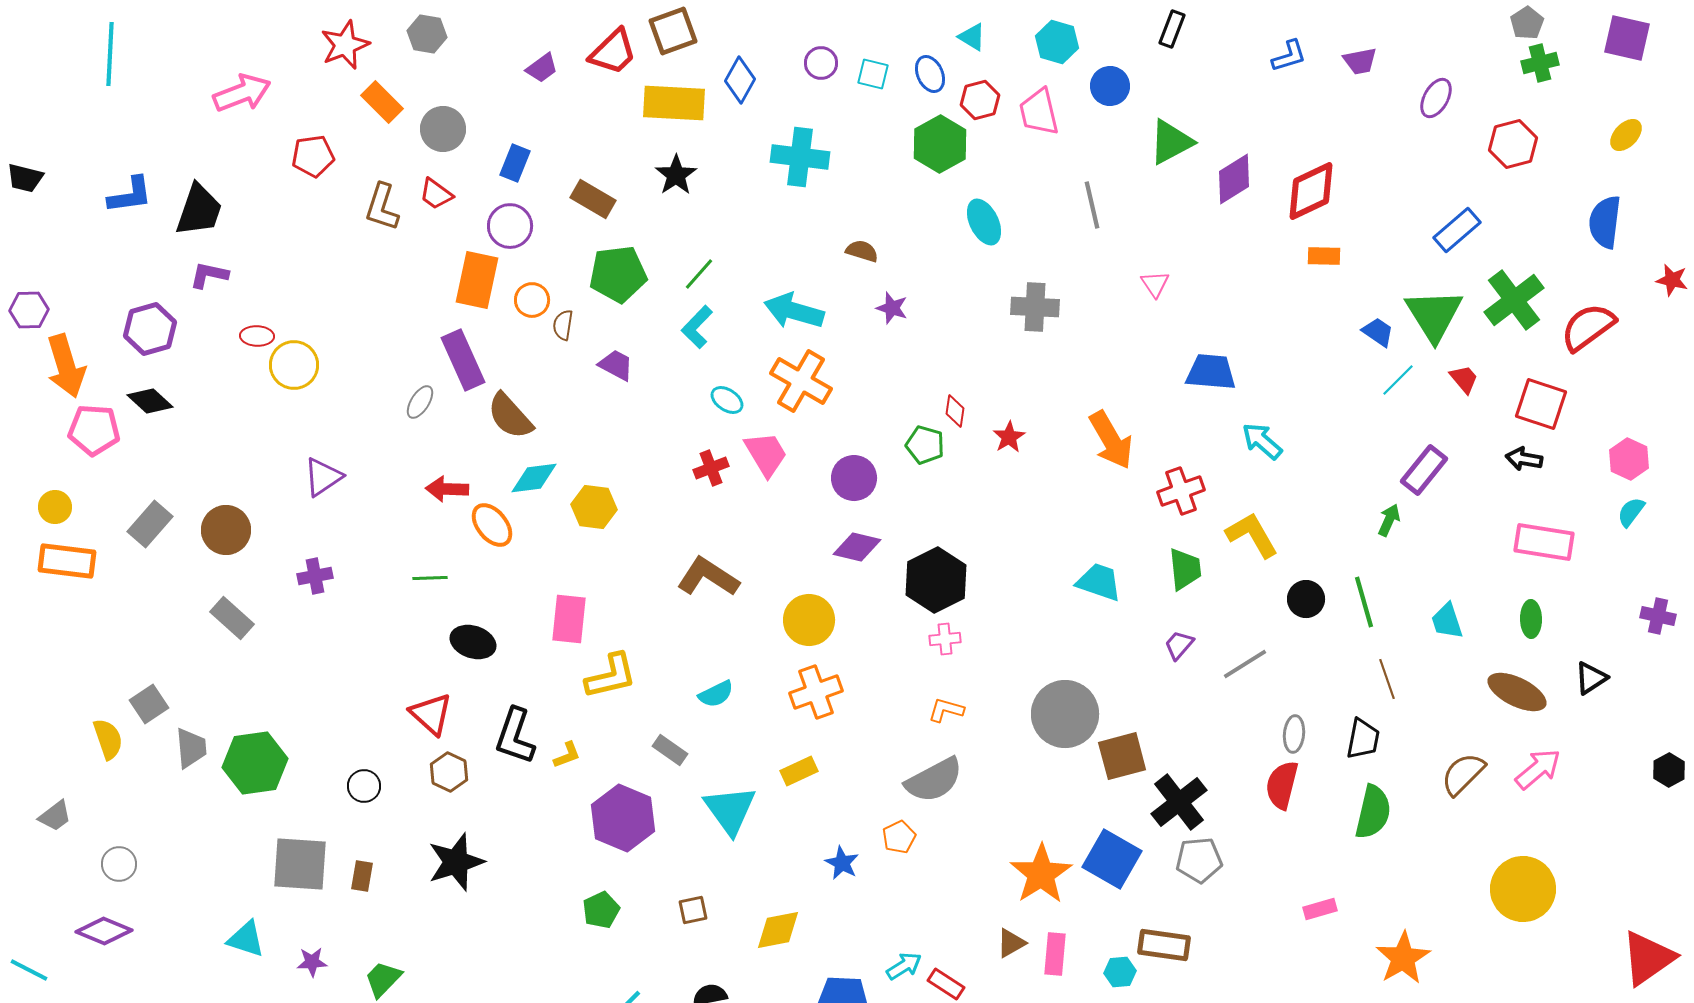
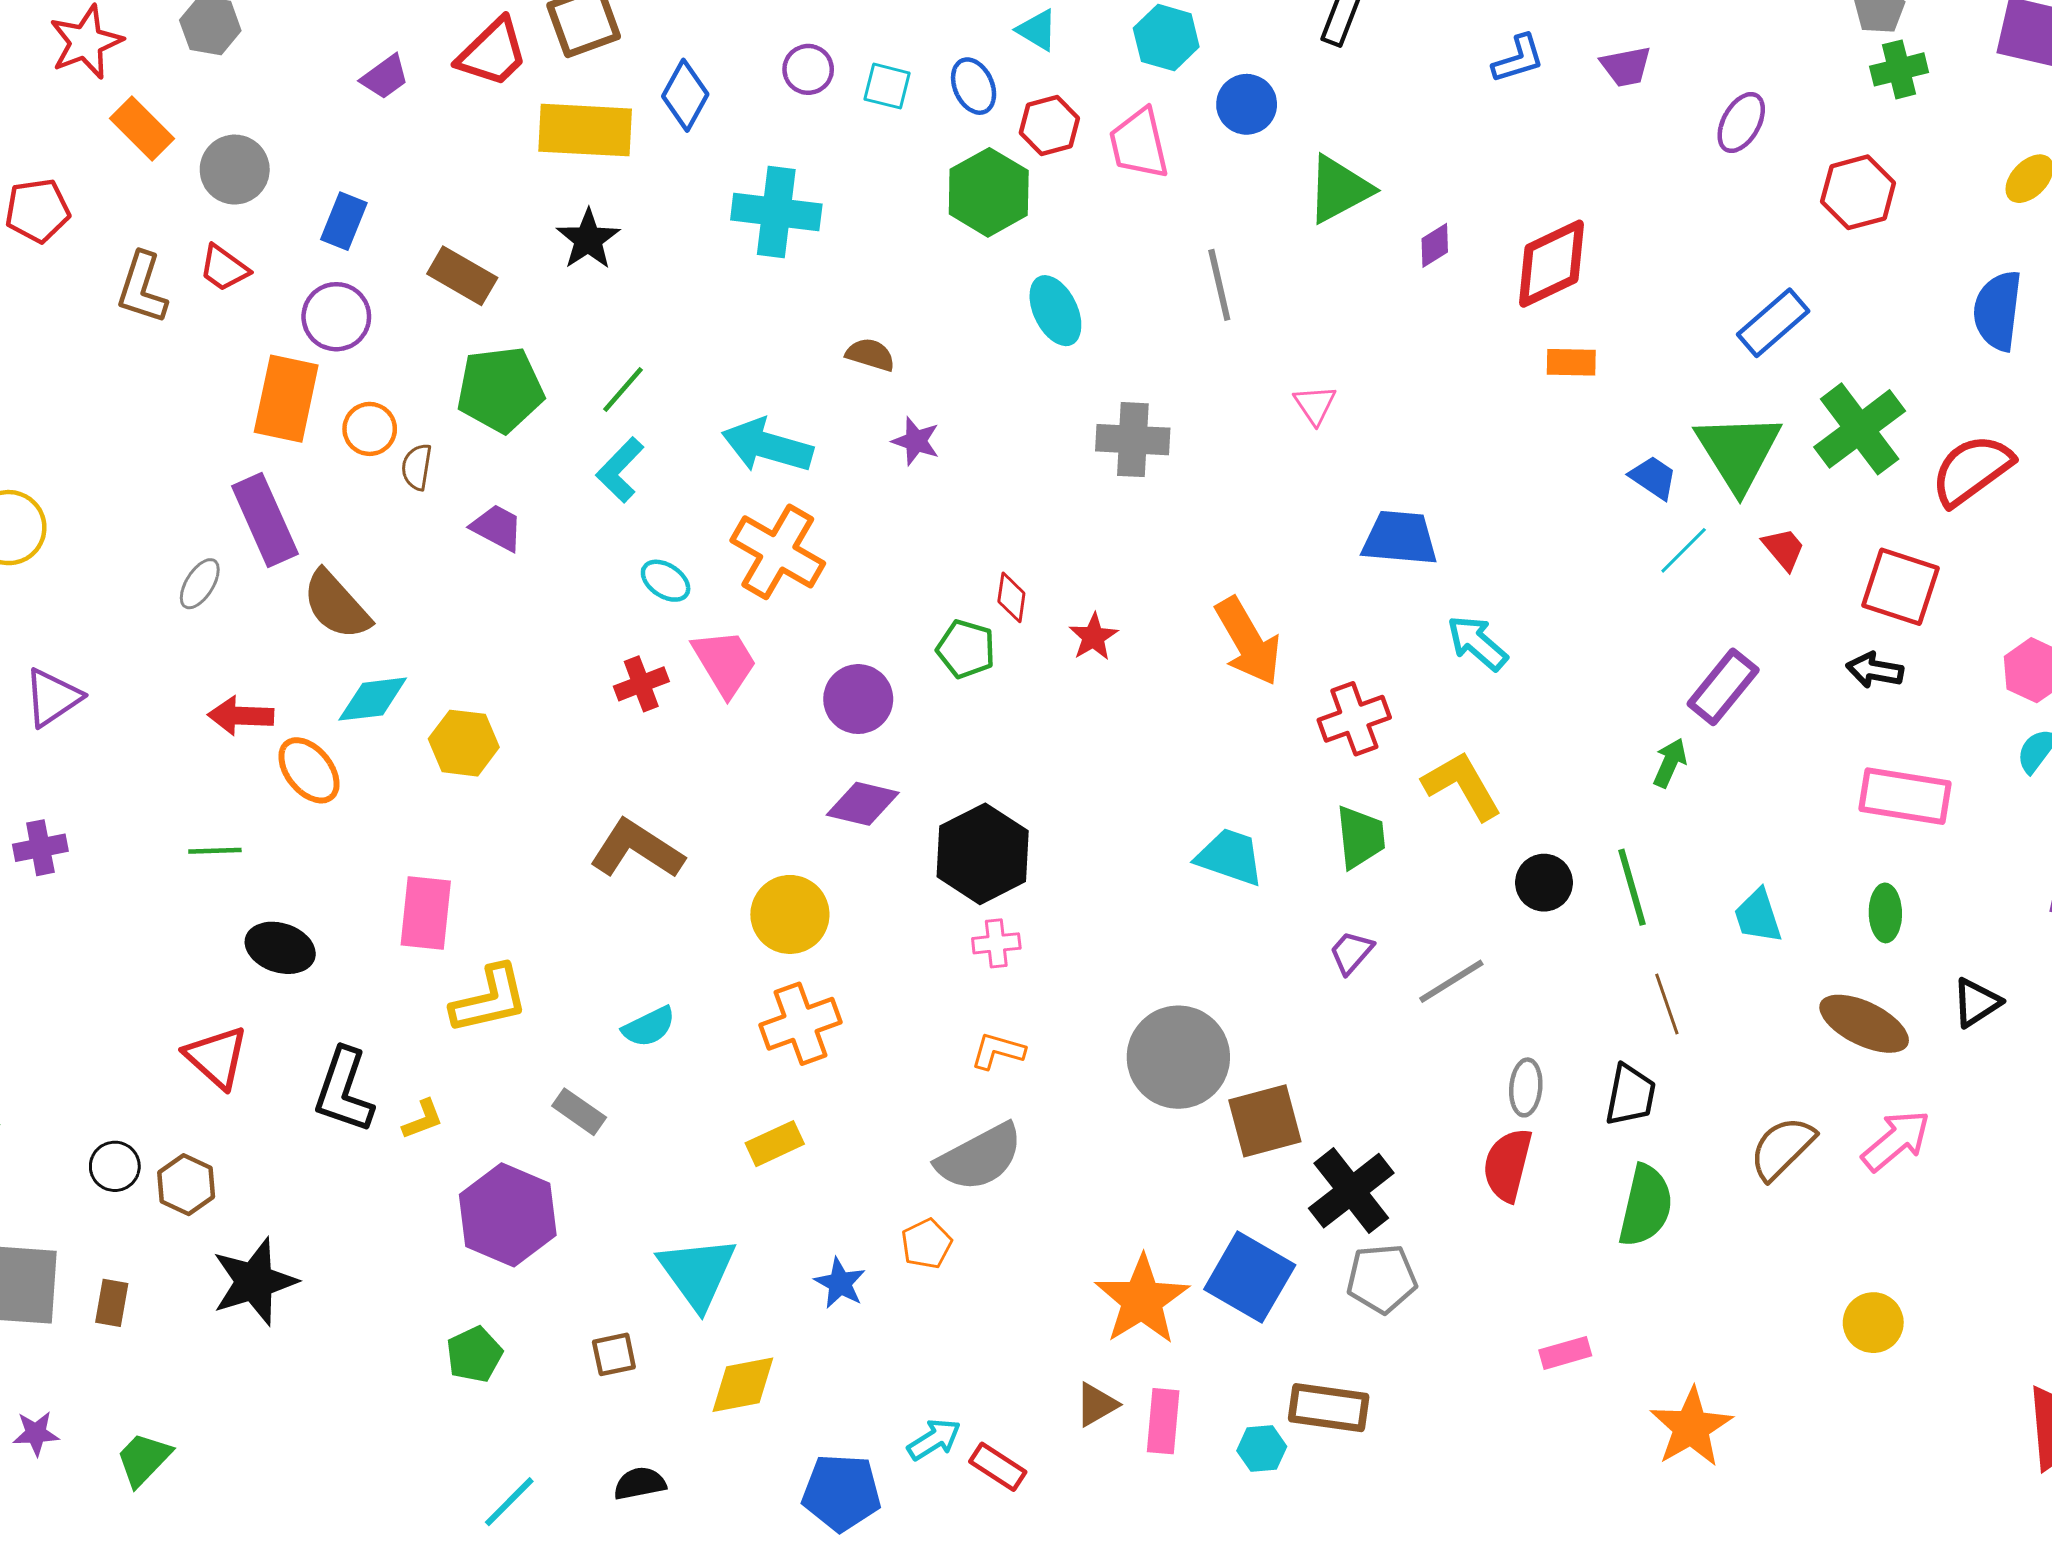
purple diamond: (1234, 179) -> (1435, 245), size x0.6
brown hexagon: (449, 772) -> (186, 1185), moved
cyan triangle: (730, 810) -> (697, 1273), moved
yellow circle: (1523, 889) -> (1873, 1323), size x0.6

